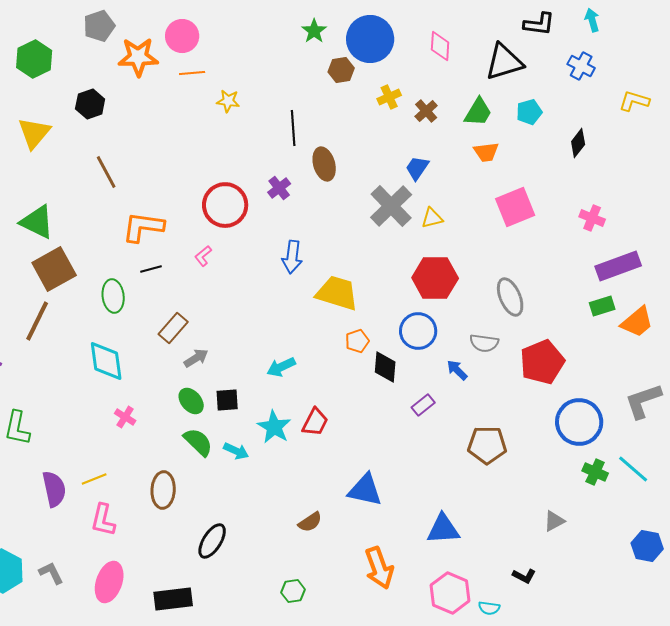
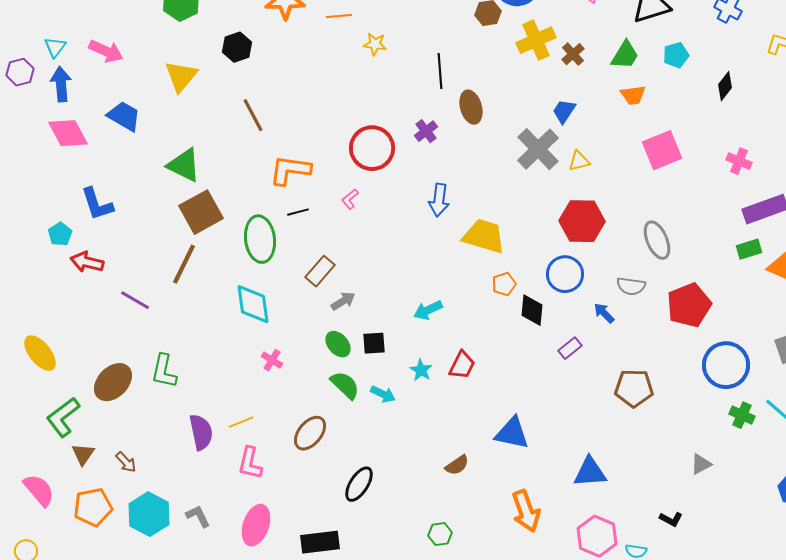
yellow cross: (389, 97) -> (536, 40), size x1.6
green ellipse: (113, 296) -> (260, 239), size x1.4
cyan star: (274, 427) -> (421, 370), size x0.7
brown ellipse: (163, 490) -> (310, 433), turned 36

